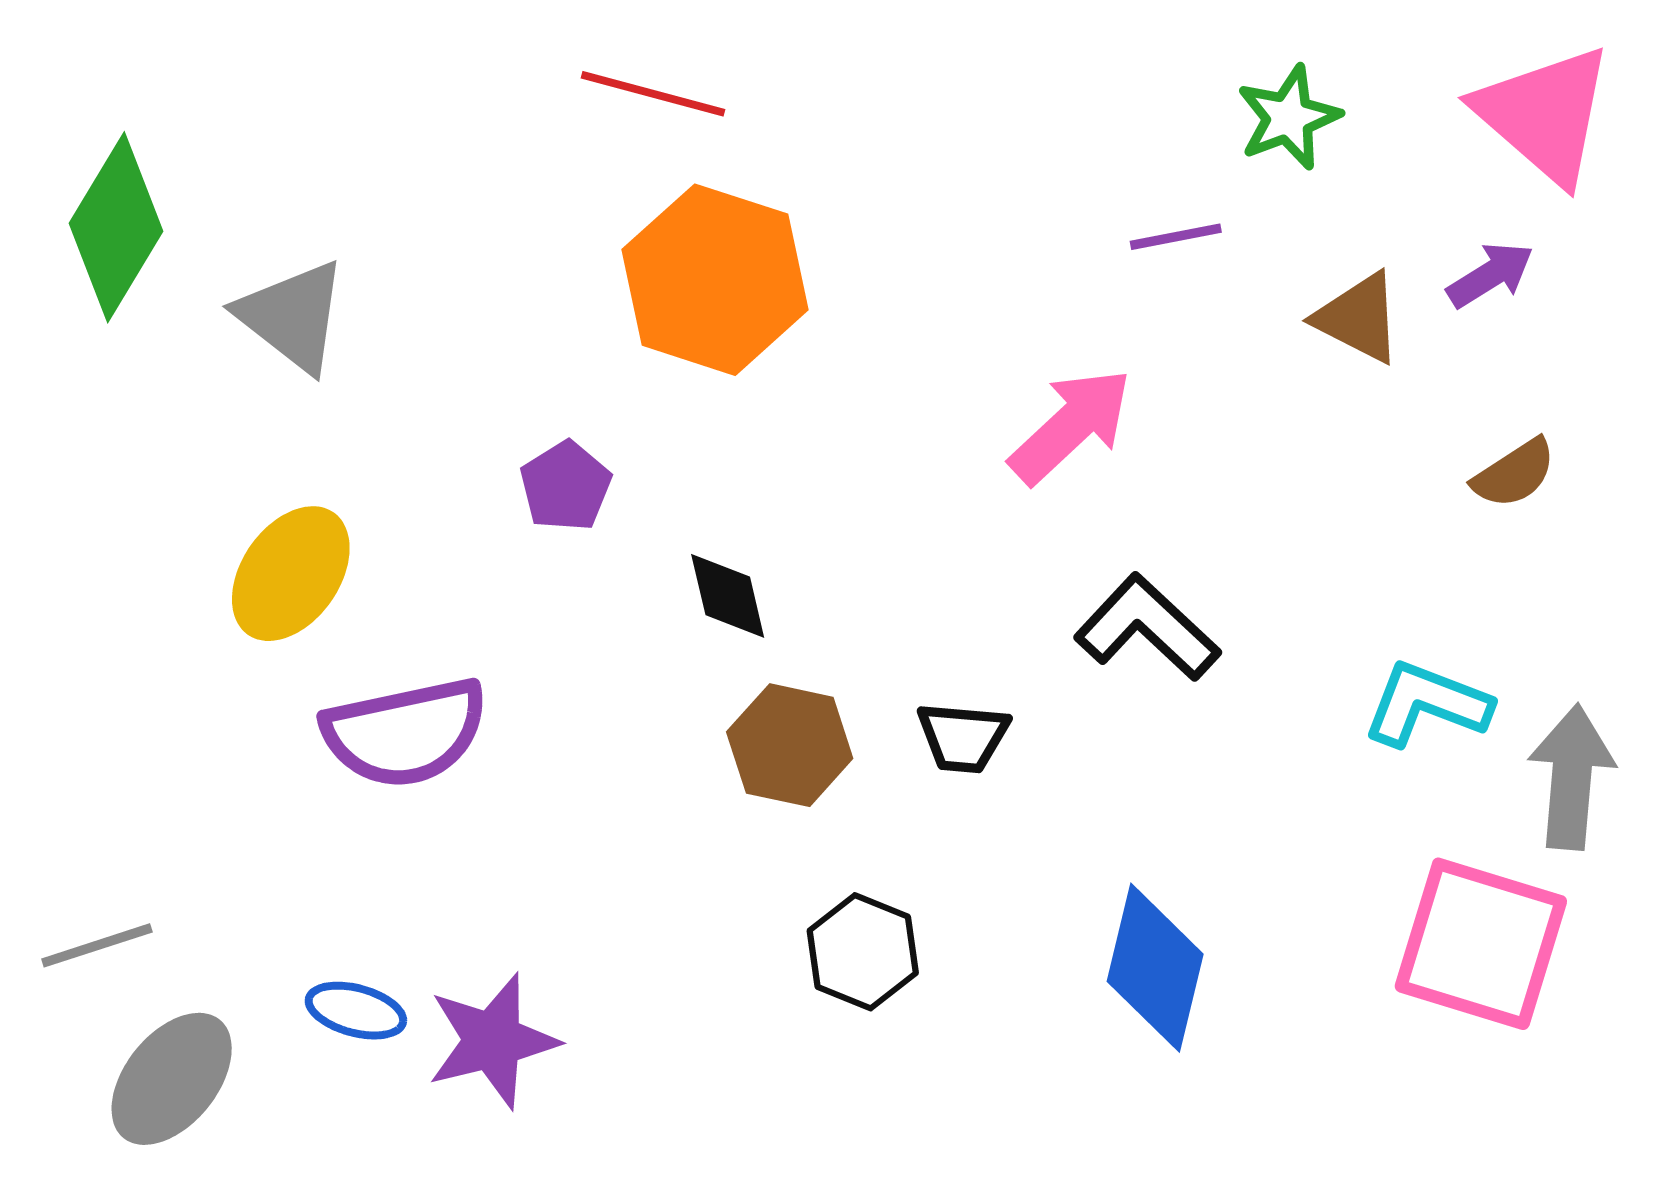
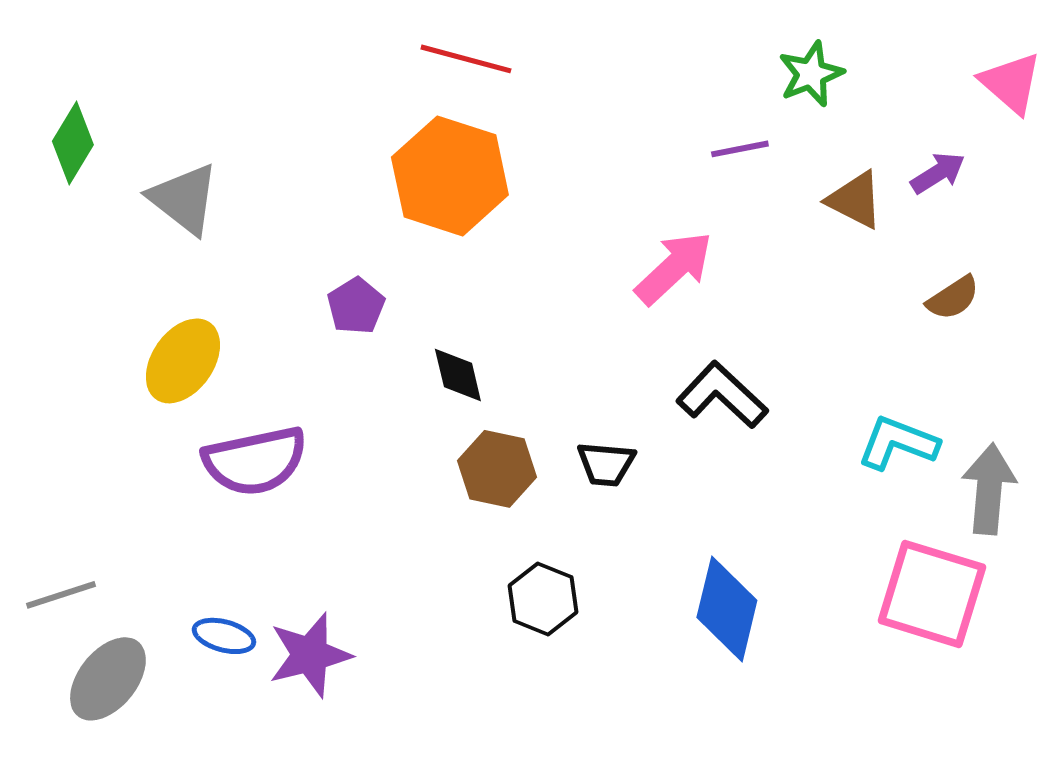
red line: (653, 94) -> (466, 59), moved
pink triangle: (1544, 114) -> (1011, 83), moved, size x0.7
green diamond: (116, 227) -> (73, 143), size x0.7

